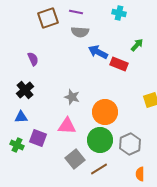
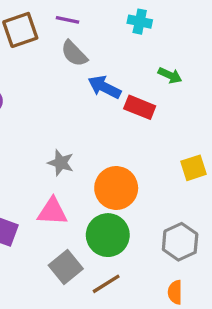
gray semicircle: (80, 32) -> (74, 53), turned 42
green arrow: (137, 45) -> (170, 75), turned 72
gray hexagon: (130, 144) -> (180, 242), moved

